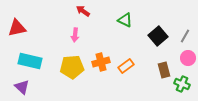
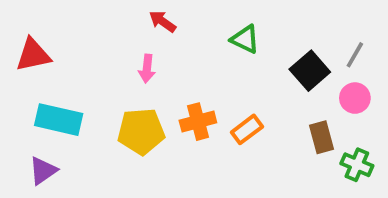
gray line: (185, 36) -> (355, 55), moved
pink circle: (188, 58) -> (355, 98), moved
purple triangle: (22, 87) -> (43, 171), turned 42

